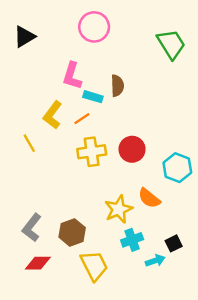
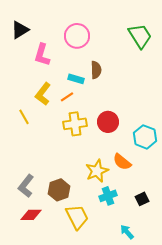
pink circle: (94, 27) -> (77, 36), moved
pink L-shape: (72, 76) -> (42, 55), moved
cyan arrow: (155, 261) -> (127, 232), moved, turned -112

